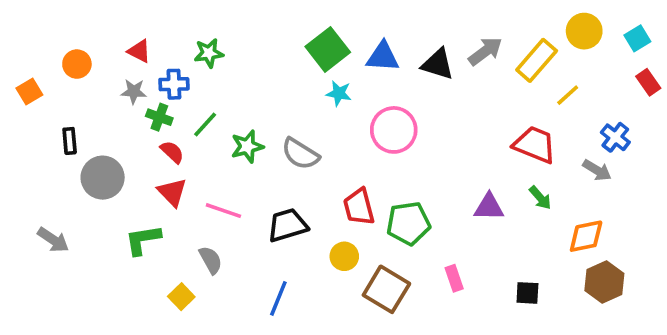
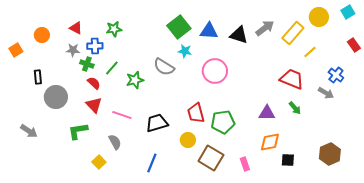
cyan square: (637, 38) -> (348, 12), moved
gray semicircle: (300, 154) -> (164, 67), moved
orange diamond: (586, 236) -> (270, 142), moved
pink rectangle: (454, 278) -> (245, 164), moved

